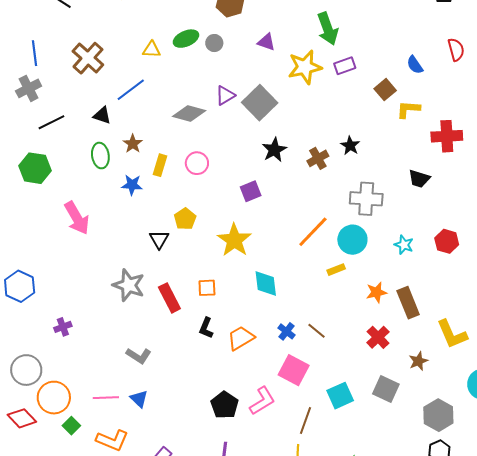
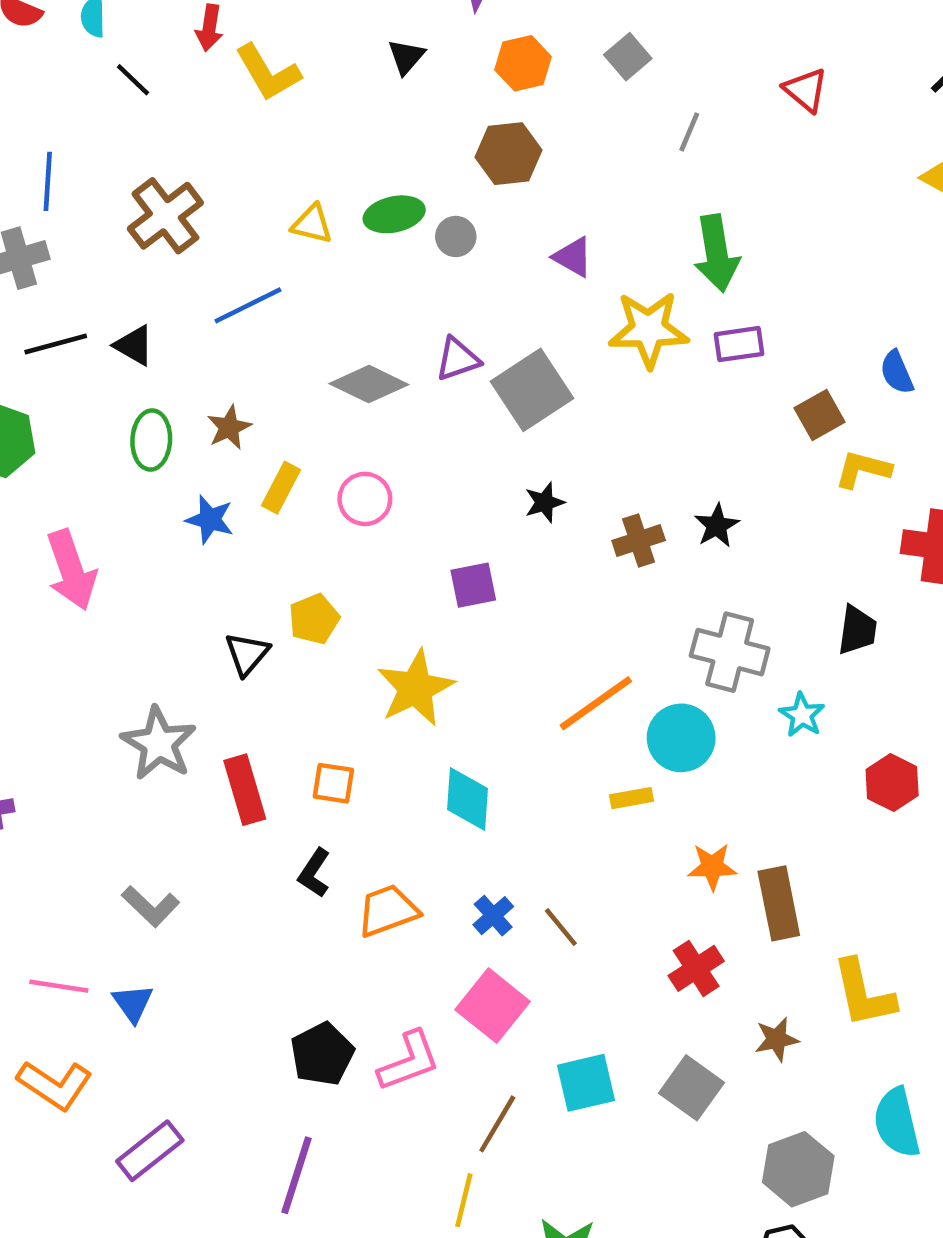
black triangle: (102, 115) -> (134, 345), moved
black star: (274, 150) -> (544, 502), size x0.7
black trapezoid: (419, 179) -> (857, 630), turned -110
cyan star: (404, 245) -> (802, 715), moved

